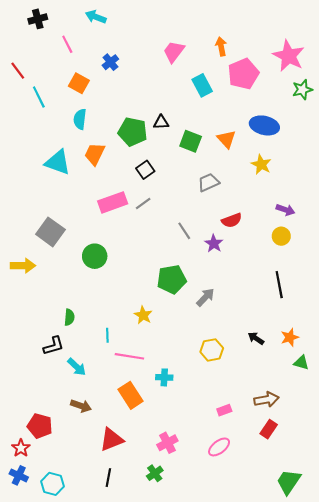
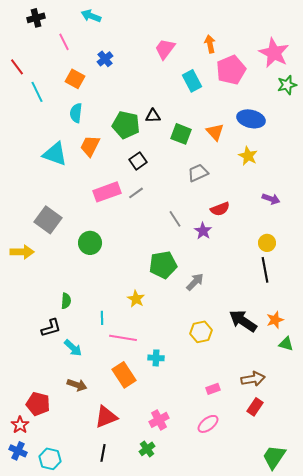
yellow circle: (281, 236) -> (267, 243), moved
black arrow: (256, 338) -> (243, 321), size x1.8

